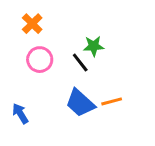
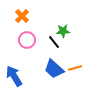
blue arrow: (20, 113) -> (14, 76), size x1.5

